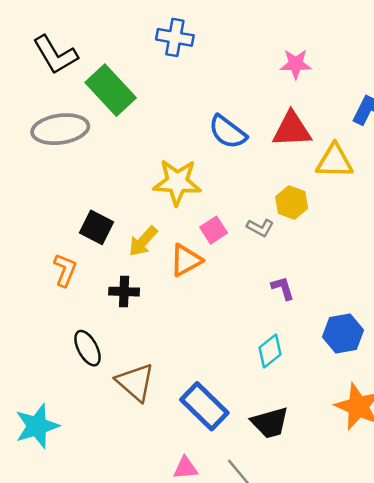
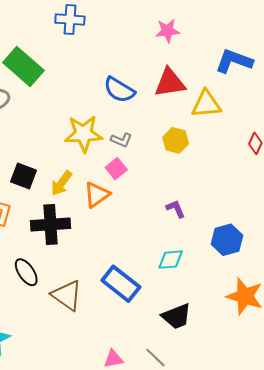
gray L-shape: (260, 228) -> (121, 140), moved
black cross: (124, 292) -> (51, 225), size x1.6
cyan diamond: (270, 351) -> (171, 260), turned 40
blue rectangle: (204, 406) -> (121, 284), moved

